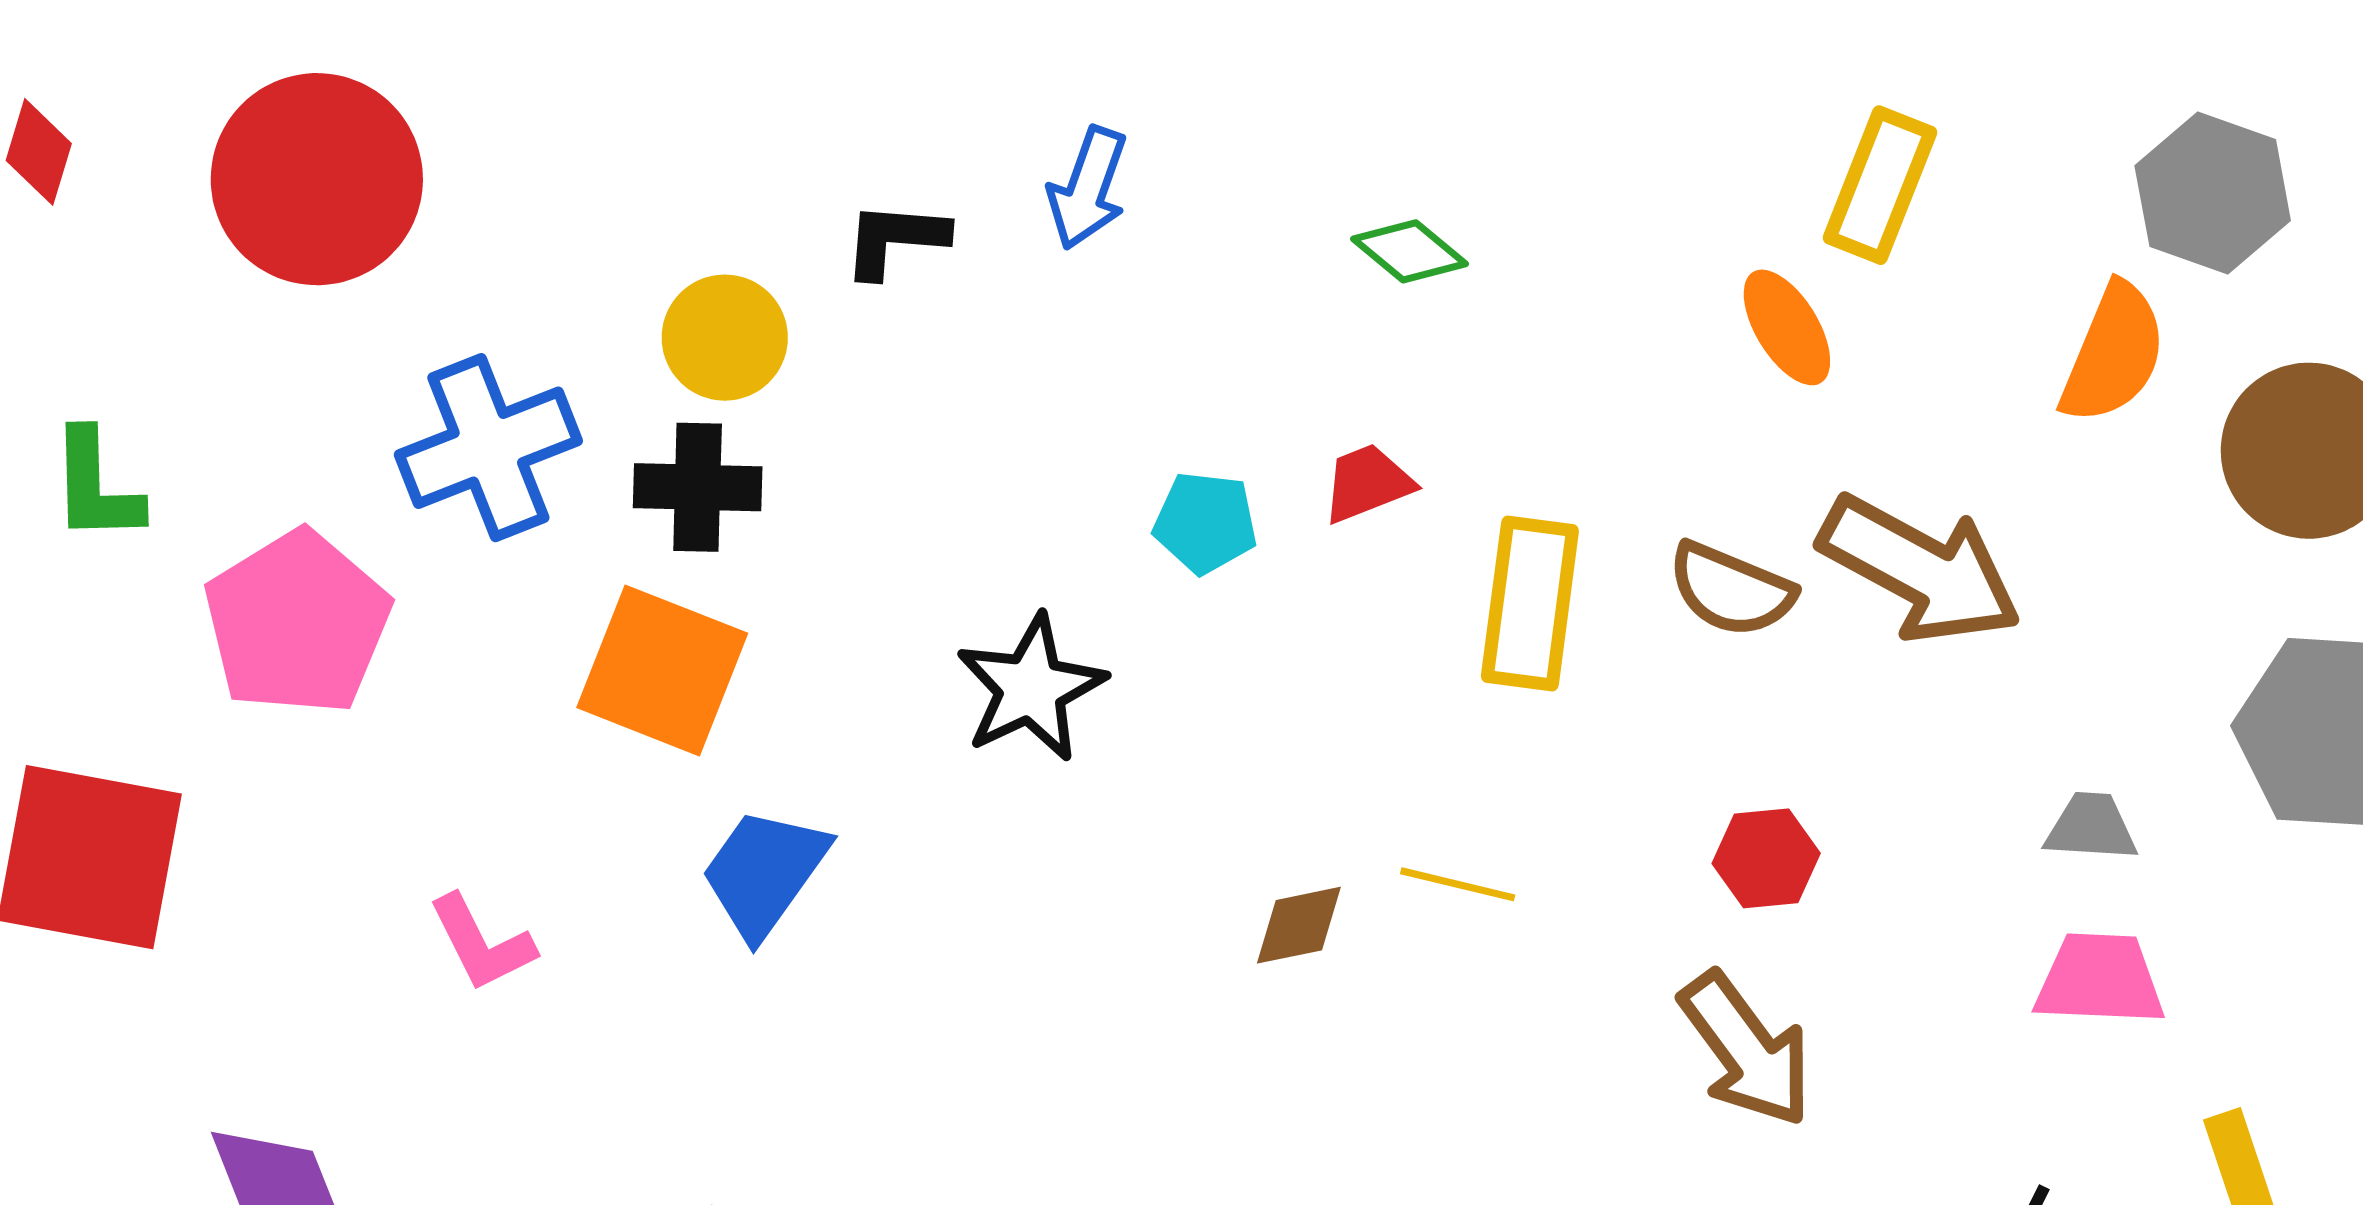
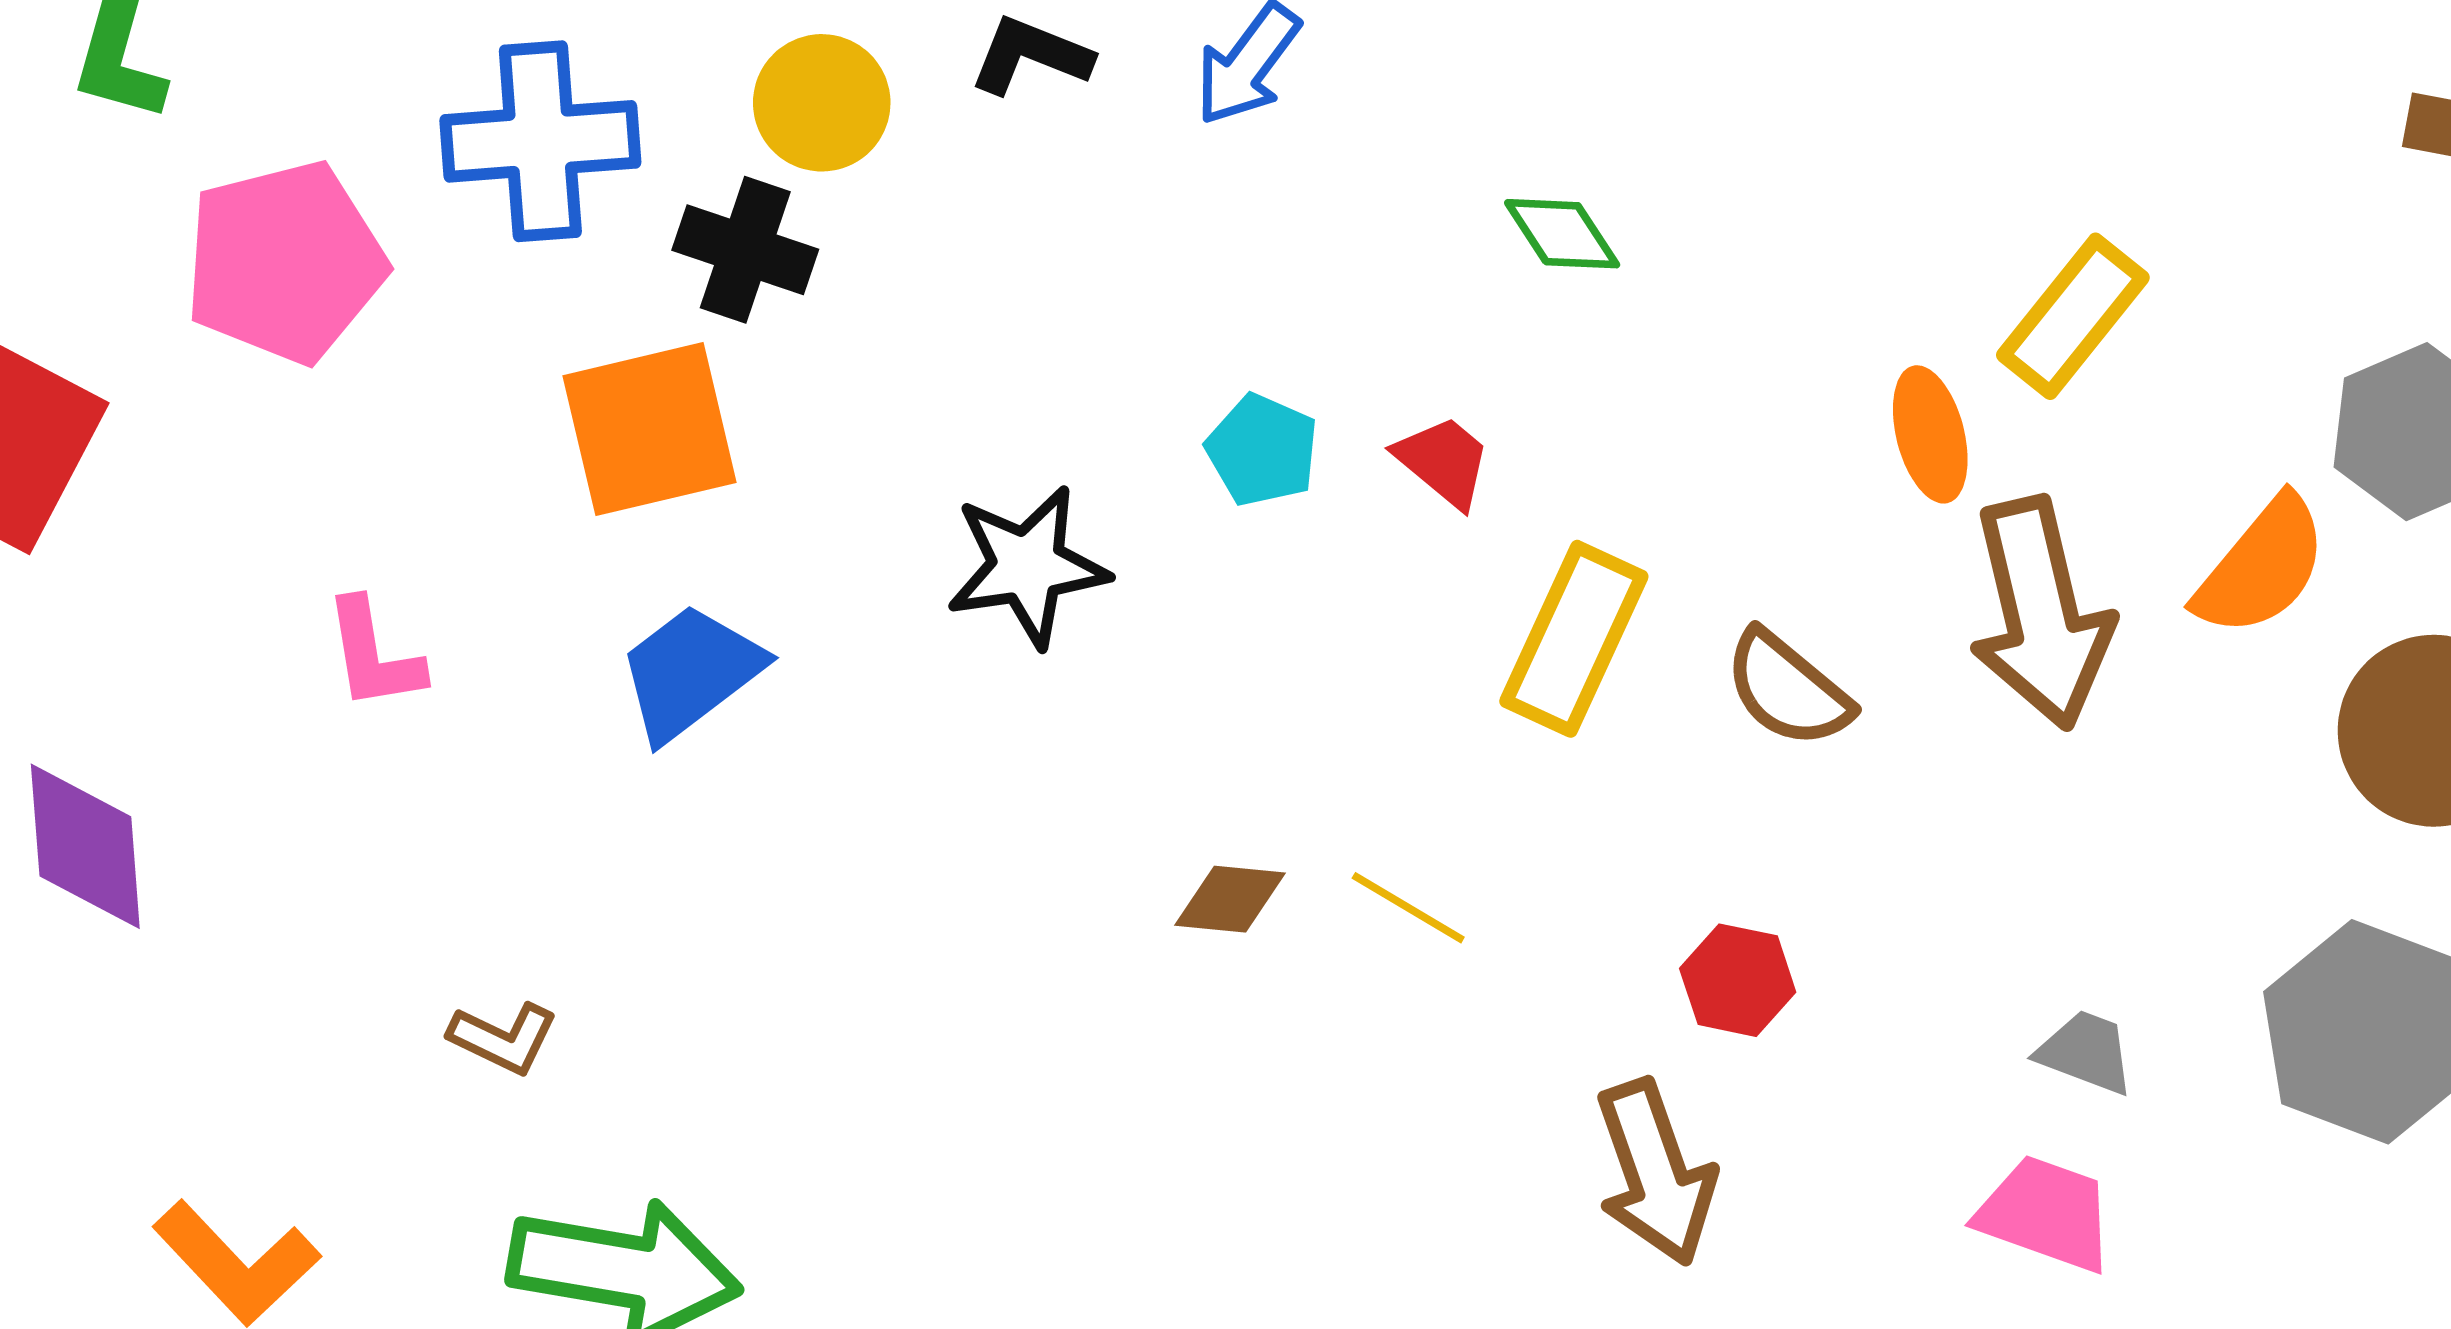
red trapezoid: (1367, 483) -> (1443, 461), turned 44
brown arrow: (1920, 569) -> (2041, 613), moved, turned 31
orange square: (662, 670) -> (649, 429), turned 38

